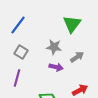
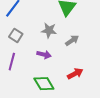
purple arrow: (56, 67) -> (44, 54), moved

